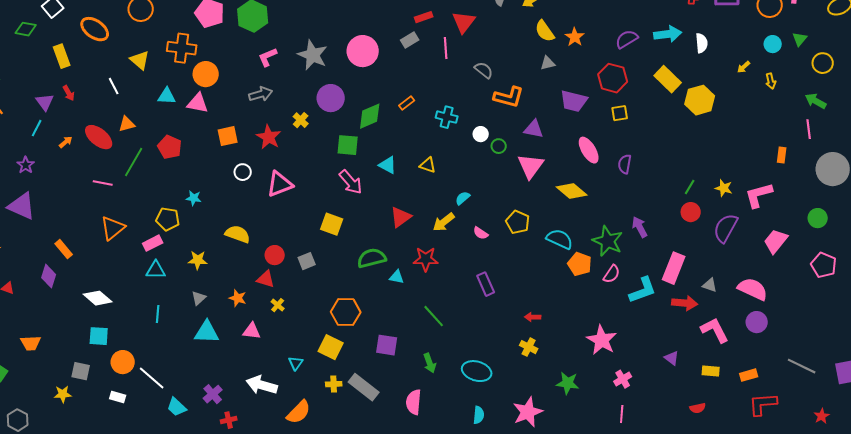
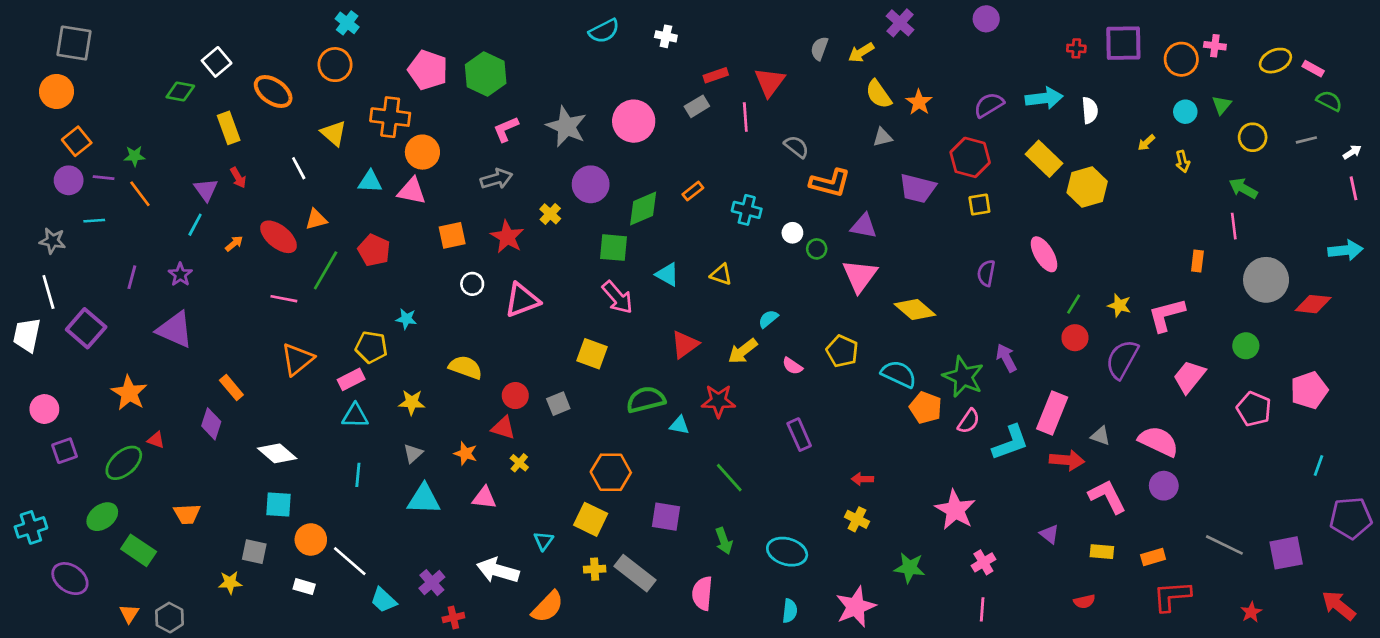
pink ellipse: (589, 150) -> (1044, 254), moved

